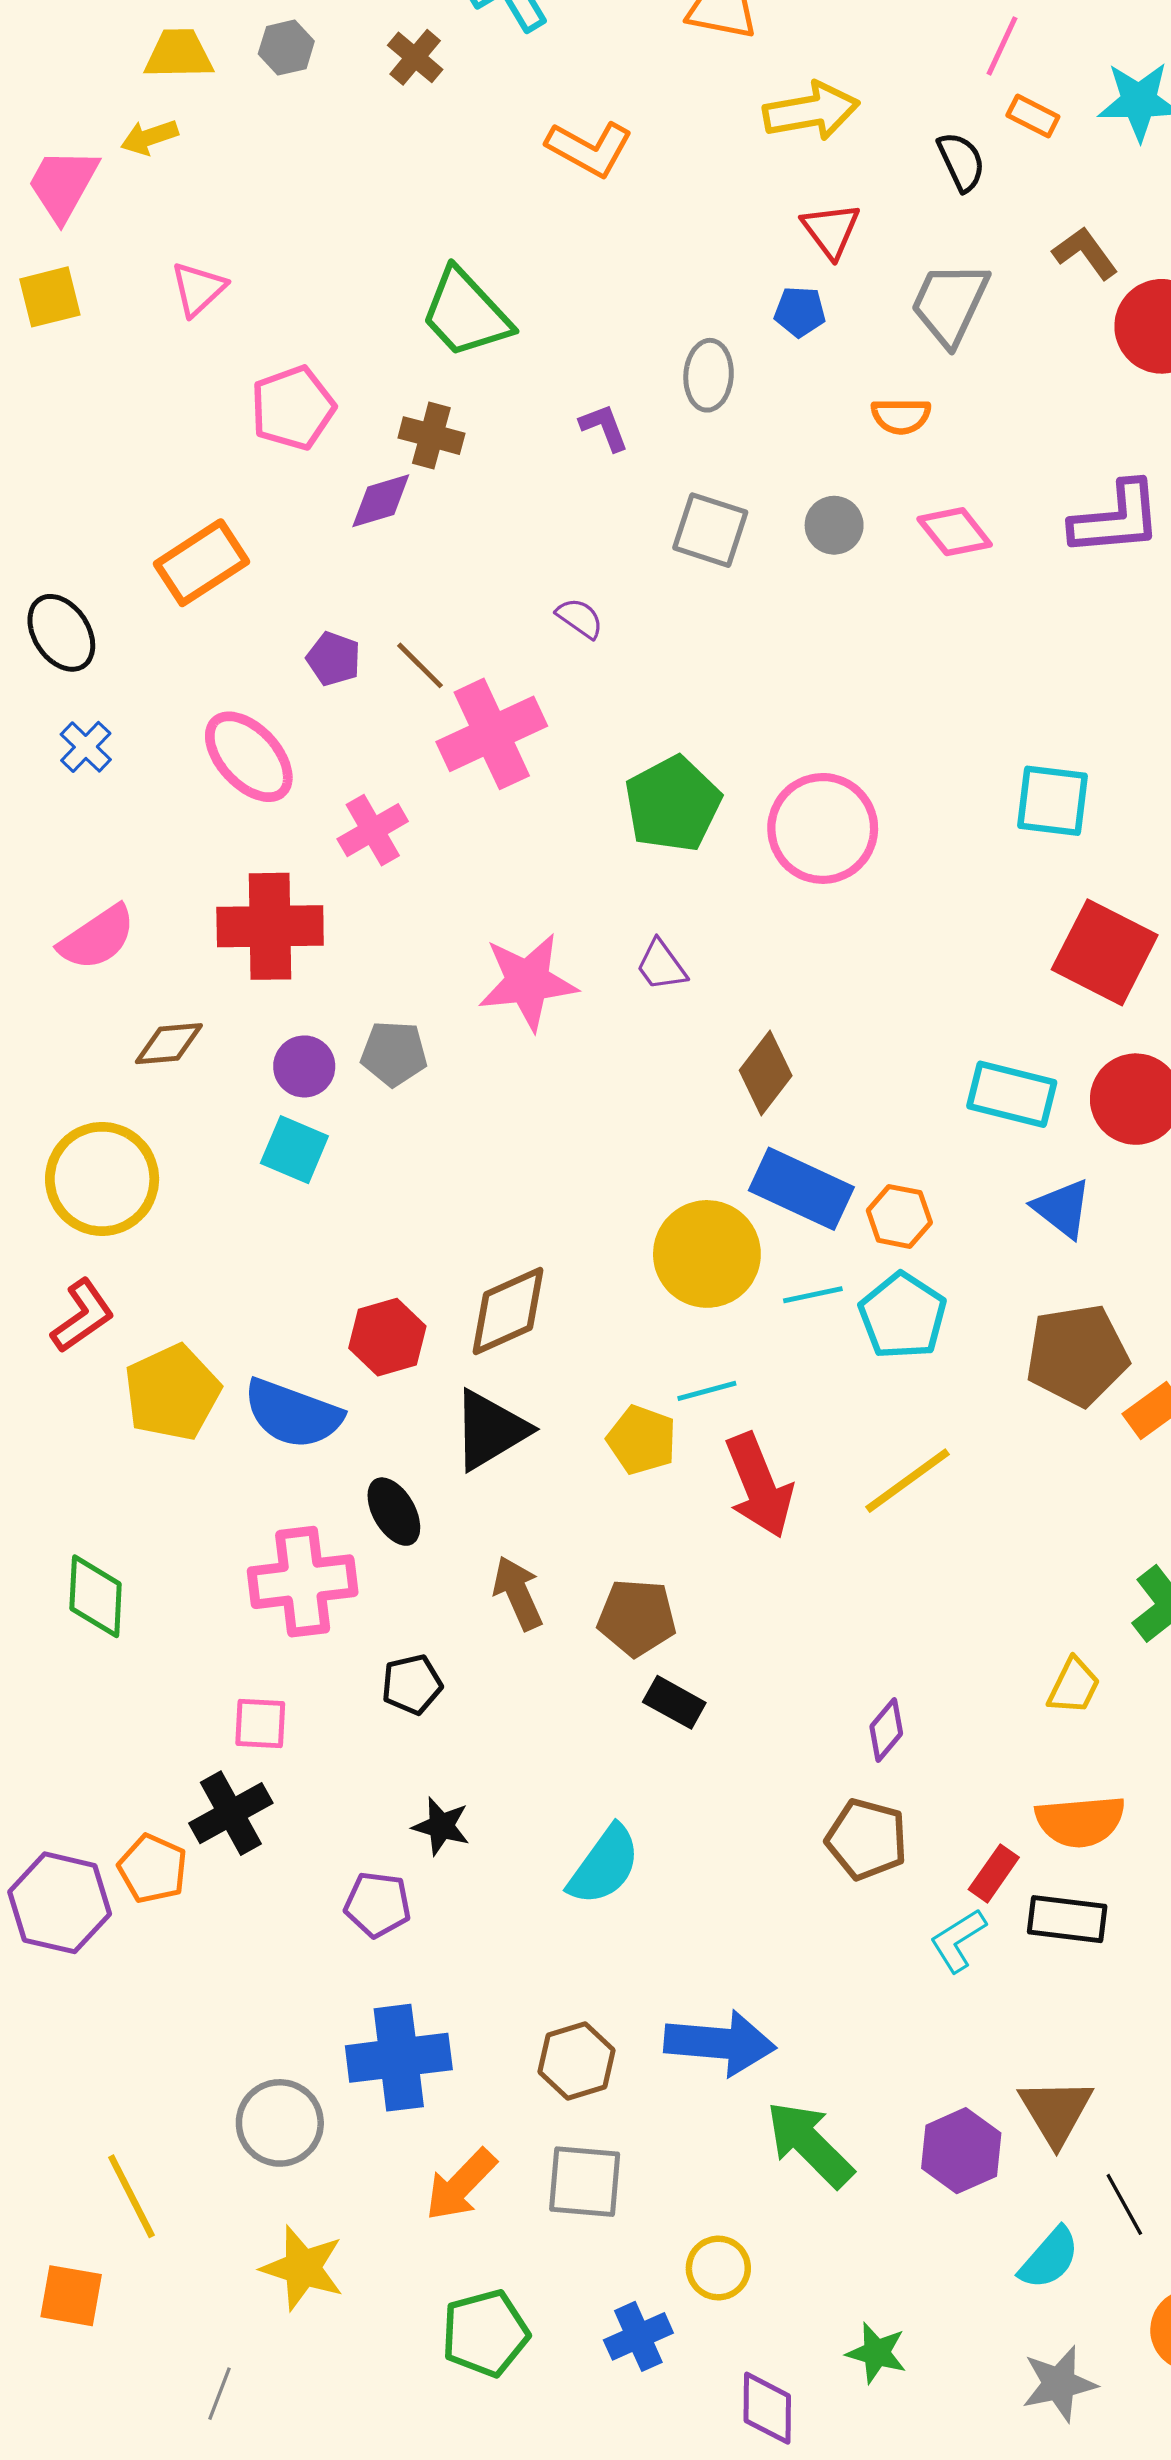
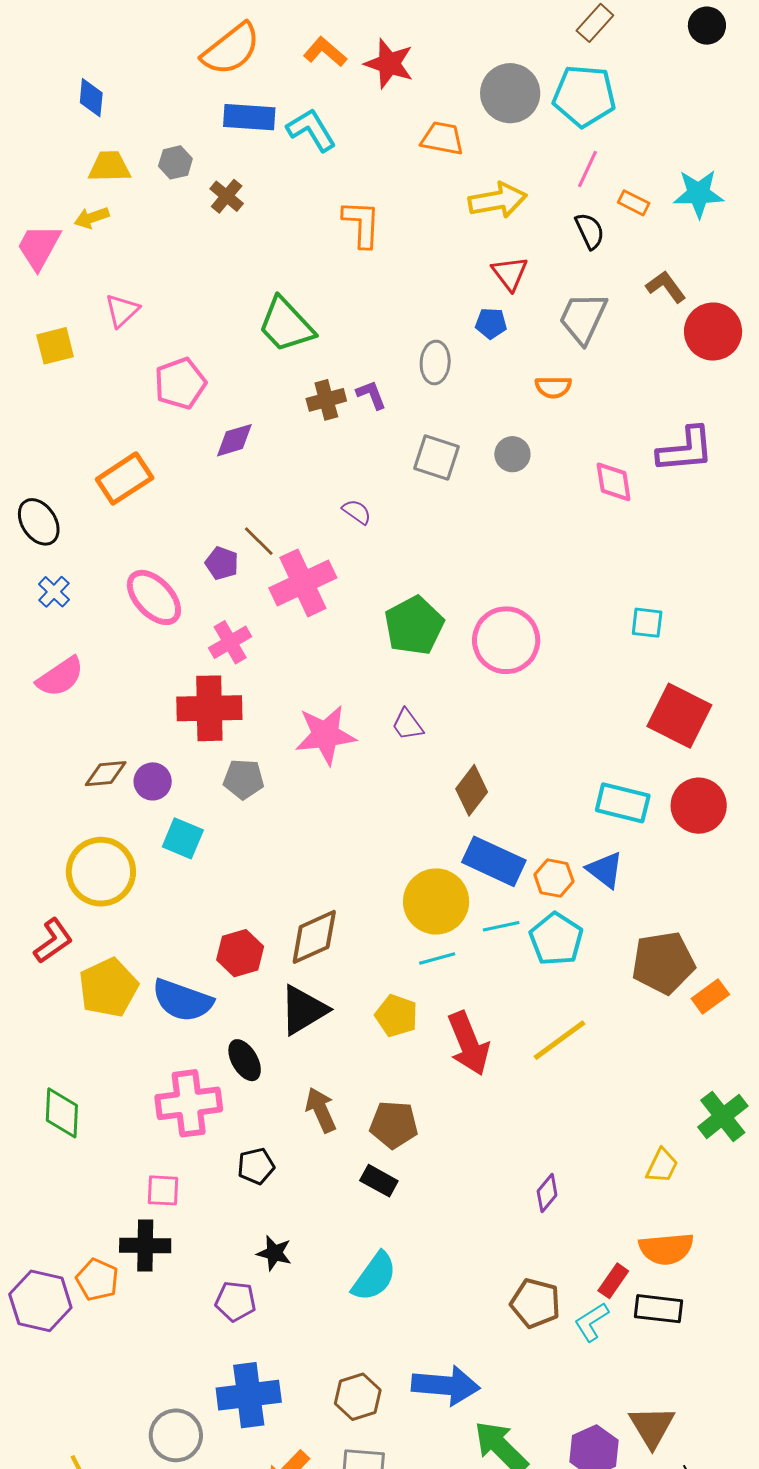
pink line: (1002, 46) -> (587, 169), moved
brown cross: (415, 57) -> (227, 196), moved
orange L-shape: (590, 149) -> (362, 224), turned -116
yellow square: (50, 297) -> (55, 346), moved
brown cross: (431, 436) -> (326, 400), moved, turned -30
pink diamond: (955, 532) -> (614, 482), moved, turned 30
purple pentagon: (334, 659) -> (222, 563), moved
cyan square: (1053, 801) -> (647, 623), size x0.7
red cross: (270, 926) -> (209, 708), moved
pink semicircle: (97, 938) -> (60, 677), moved
purple circle: (304, 1066) -> (153, 781), moved
yellow circle: (102, 1179) -> (101, 872), moved
blue triangle: (1062, 1208) -> (605, 870), moved
cyan line: (707, 1391) -> (437, 958), moved
black rectangle: (674, 1702) -> (379, 1181), moved
black cross: (231, 1813) -> (145, 1246), turned 30
brown pentagon: (867, 1839) -> (535, 1303), moved

